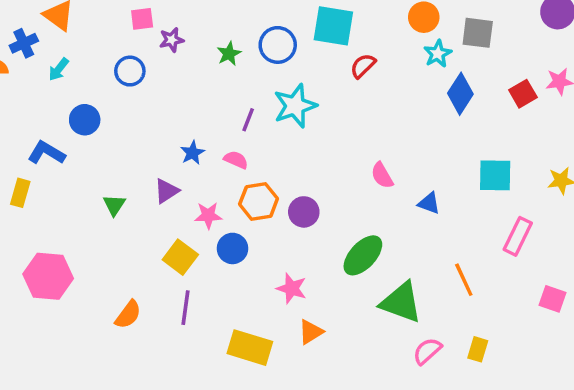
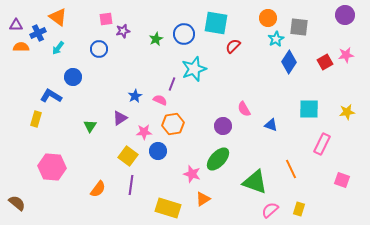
purple line: (248, 120) -> (172, 84), moved
purple circle: (304, 212) -> (223, 126), moved
green ellipse: (363, 255) -> (218, 159), moved

